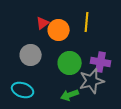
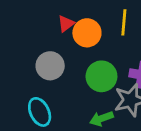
cyan ellipse: (23, 90) -> (40, 112), turned 45

